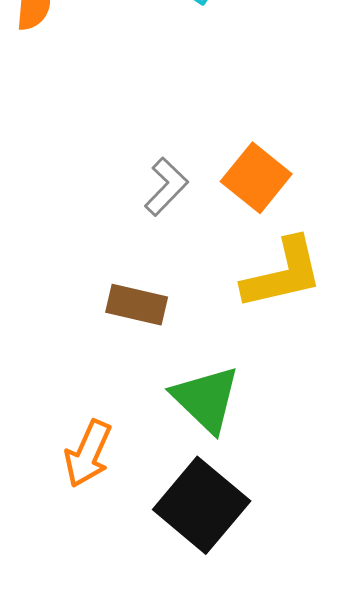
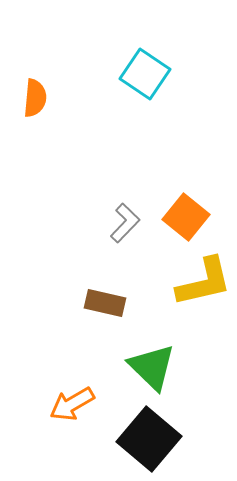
orange arrow: (88, 454) -> (72, 404), turned 36

